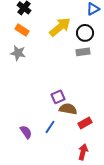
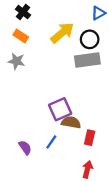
gray rectangle: (83, 52) -> (87, 60), size x1.6
purple square: (58, 97) -> (60, 109), size x1.5
red rectangle: (85, 123) -> (90, 138), turned -48

